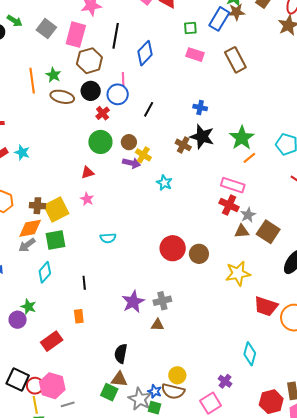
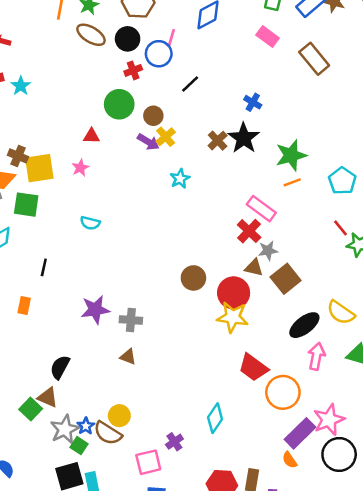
brown rectangle: (235, 60) -> (314, 59), turned -30
red circle: (173, 248) -> (234, 293), moved
brown triangle: (157, 325) -> (128, 357), moved

